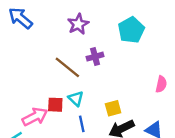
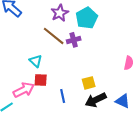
cyan pentagon: (131, 30) -> (87, 18), moved
brown line: (67, 67) -> (54, 36), moved
cyan triangle: (76, 99) -> (36, 61), moved

